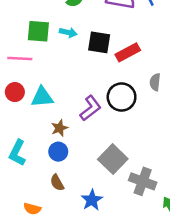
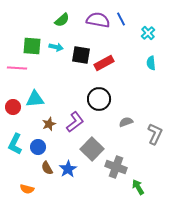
gray semicircle: (155, 82) -> (126, 122), moved, turned 64
red circle: (15, 92) -> (13, 107), moved
purple L-shape: (91, 108) -> (75, 122), moved
blue circle: (58, 152) -> (38, 147), moved
blue star: (92, 200) -> (68, 169), moved

